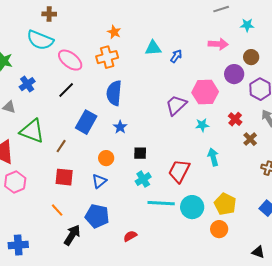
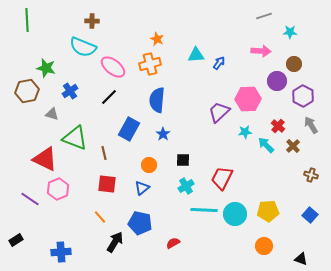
brown line: (61, 146) -> (104, 153), turned -48
cyan arrow: (213, 157) -> (266, 145), moved, turned -30
yellow pentagon: (225, 204) -> (268, 211), turned -30
orange circle: (219, 229) -> (264, 246), moved

